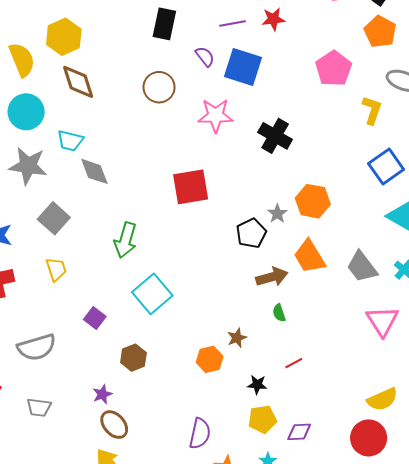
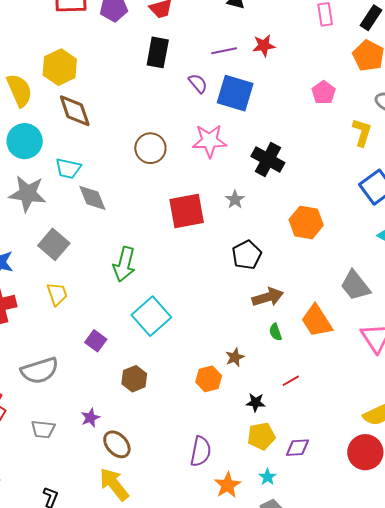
pink pentagon: (334, 68) -> (324, 93), size x0.7
brown circle: (159, 87) -> (150, 148), moved
gray star: (277, 214) -> (235, 200), moved
orange trapezoid: (309, 257) -> (317, 321), moved
purple star: (102, 394) -> (90, 418), moved

